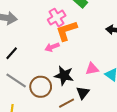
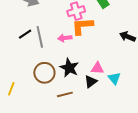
gray line: (16, 81) -> (40, 37), moved, turned 30
black triangle: (83, 93) -> (91, 81), moved

